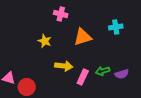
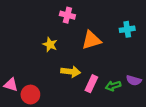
green arrow: (103, 71) -> (113, 86), moved
purple semicircle: (122, 74) -> (134, 80), turned 32

